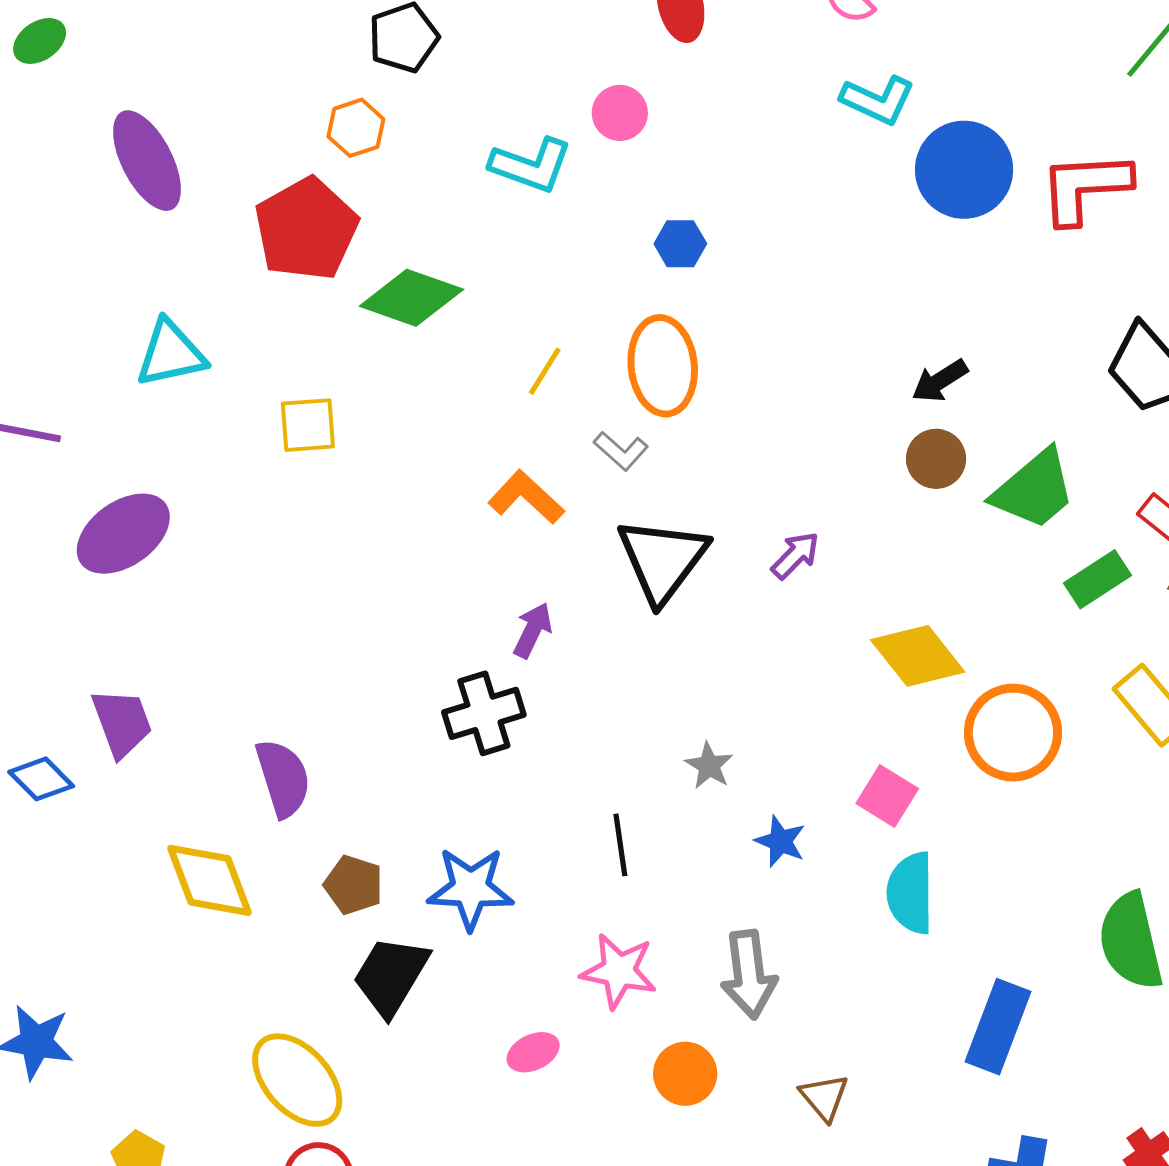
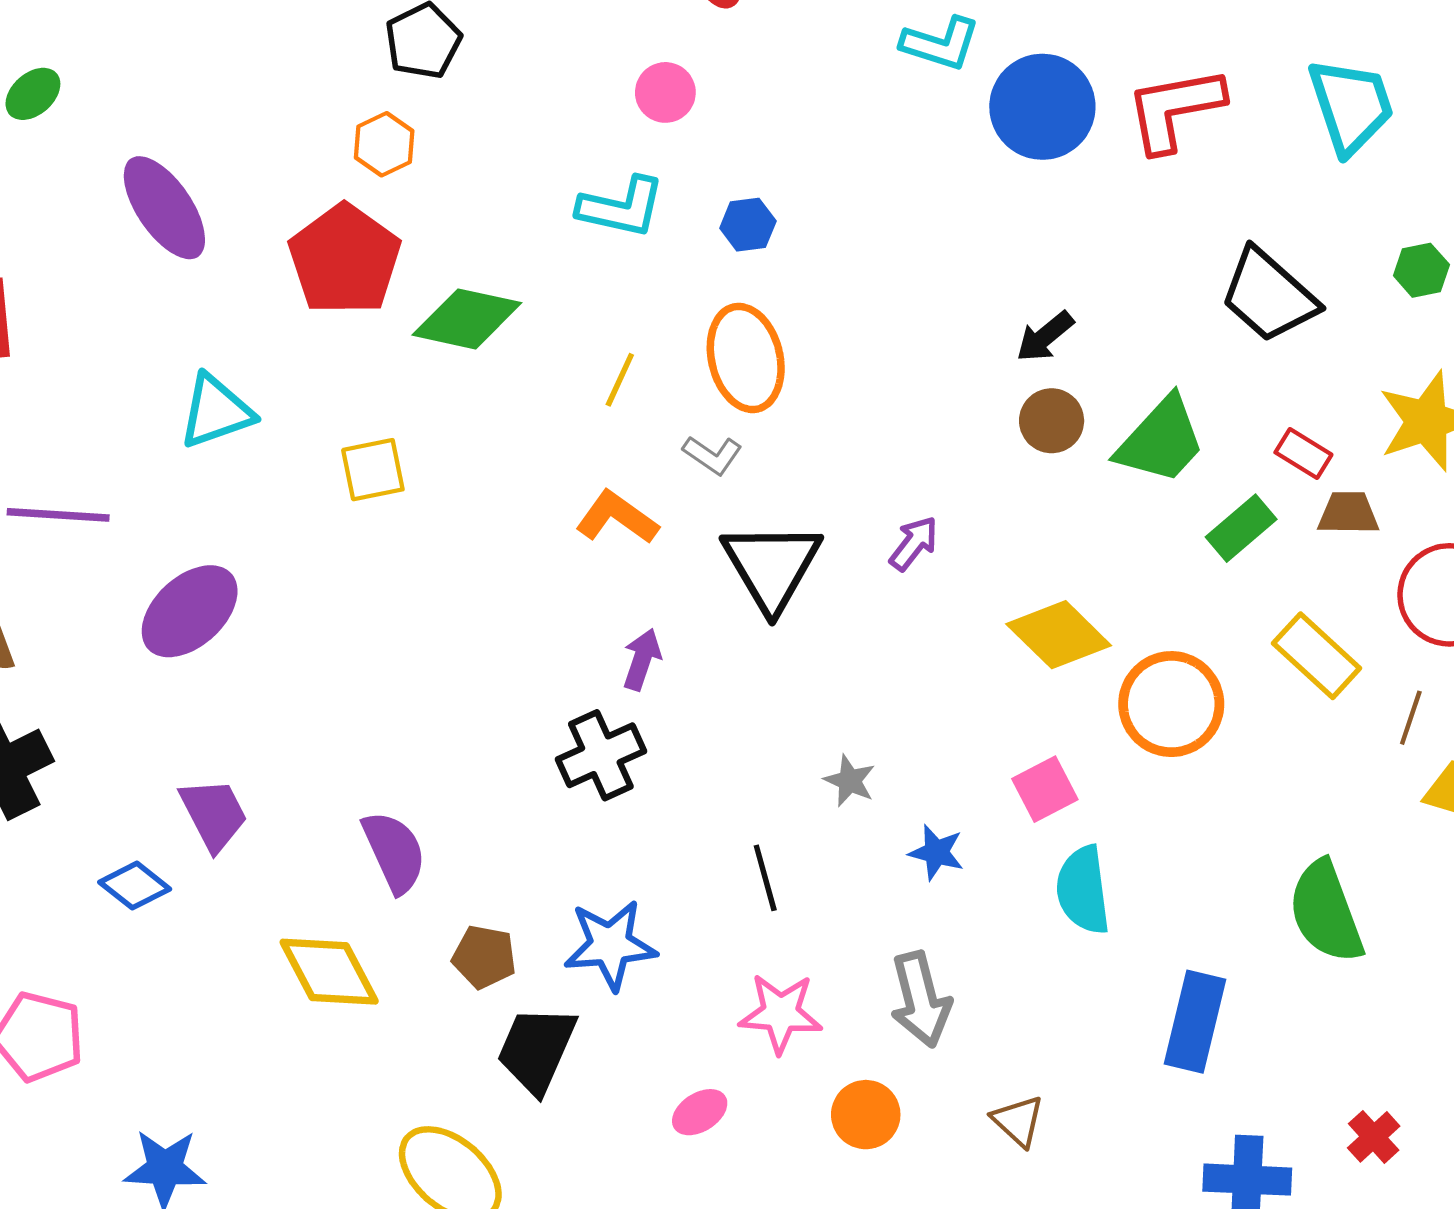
cyan L-shape: (531, 165) -> (621, 207), moved
pink square: (887, 796) -> (1045, 789), turned 38

